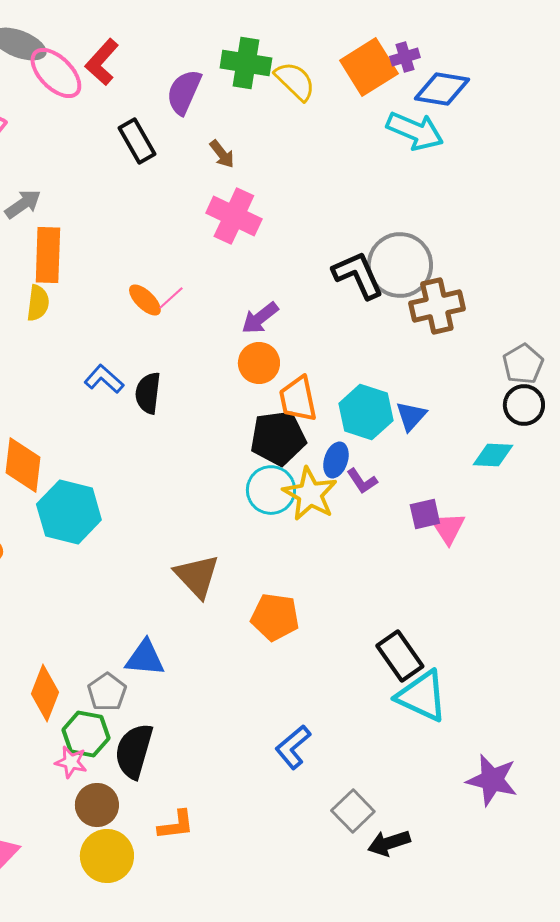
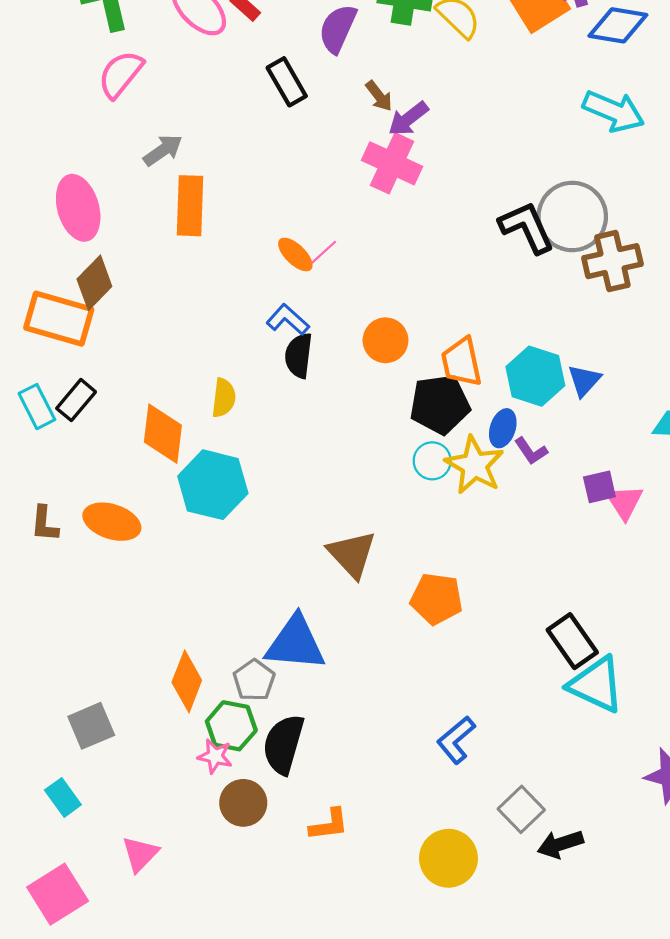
cyan arrow: (415, 131) -> (614, 111), moved
yellow semicircle: (38, 303) -> (224, 398), moved
purple arrow: (260, 318) -> (408, 119), moved
orange circle: (259, 363) -> (385, 340), moved
blue L-shape: (104, 379) -> (288, 320), moved
cyan circle: (271, 490) -> (432, 461), size x0.7
blue triangle: (145, 658) -> (295, 643), size x1.4
yellow circle: (107, 856) -> (448, 858), moved

